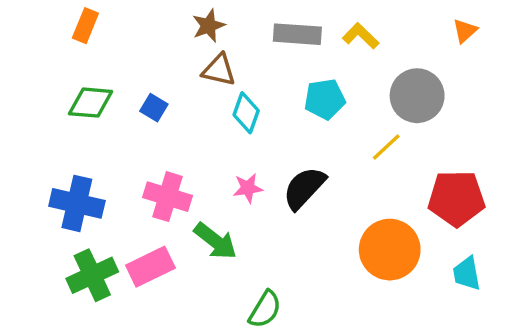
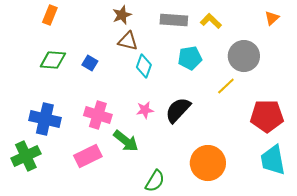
orange circle: (390, 250) -> (208, 163), moved
cyan trapezoid: (467, 273) -> (273, 160), size x1.5
green cross: (92, 275) -> (26, 156), moved

